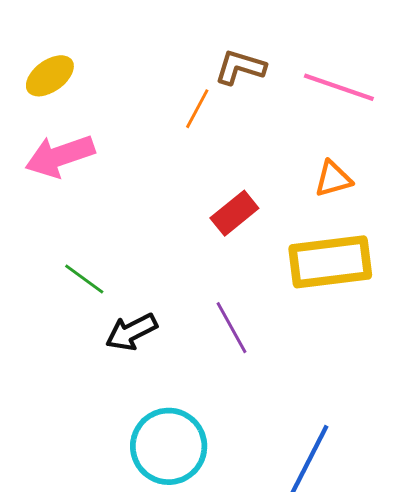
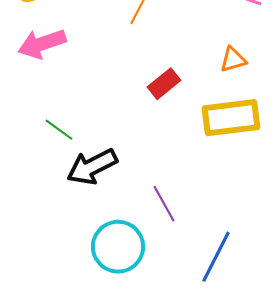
purple line: (232, 328) -> (164, 204), moved
black arrow: (131, 332) -> (92, 167), size x1.4

